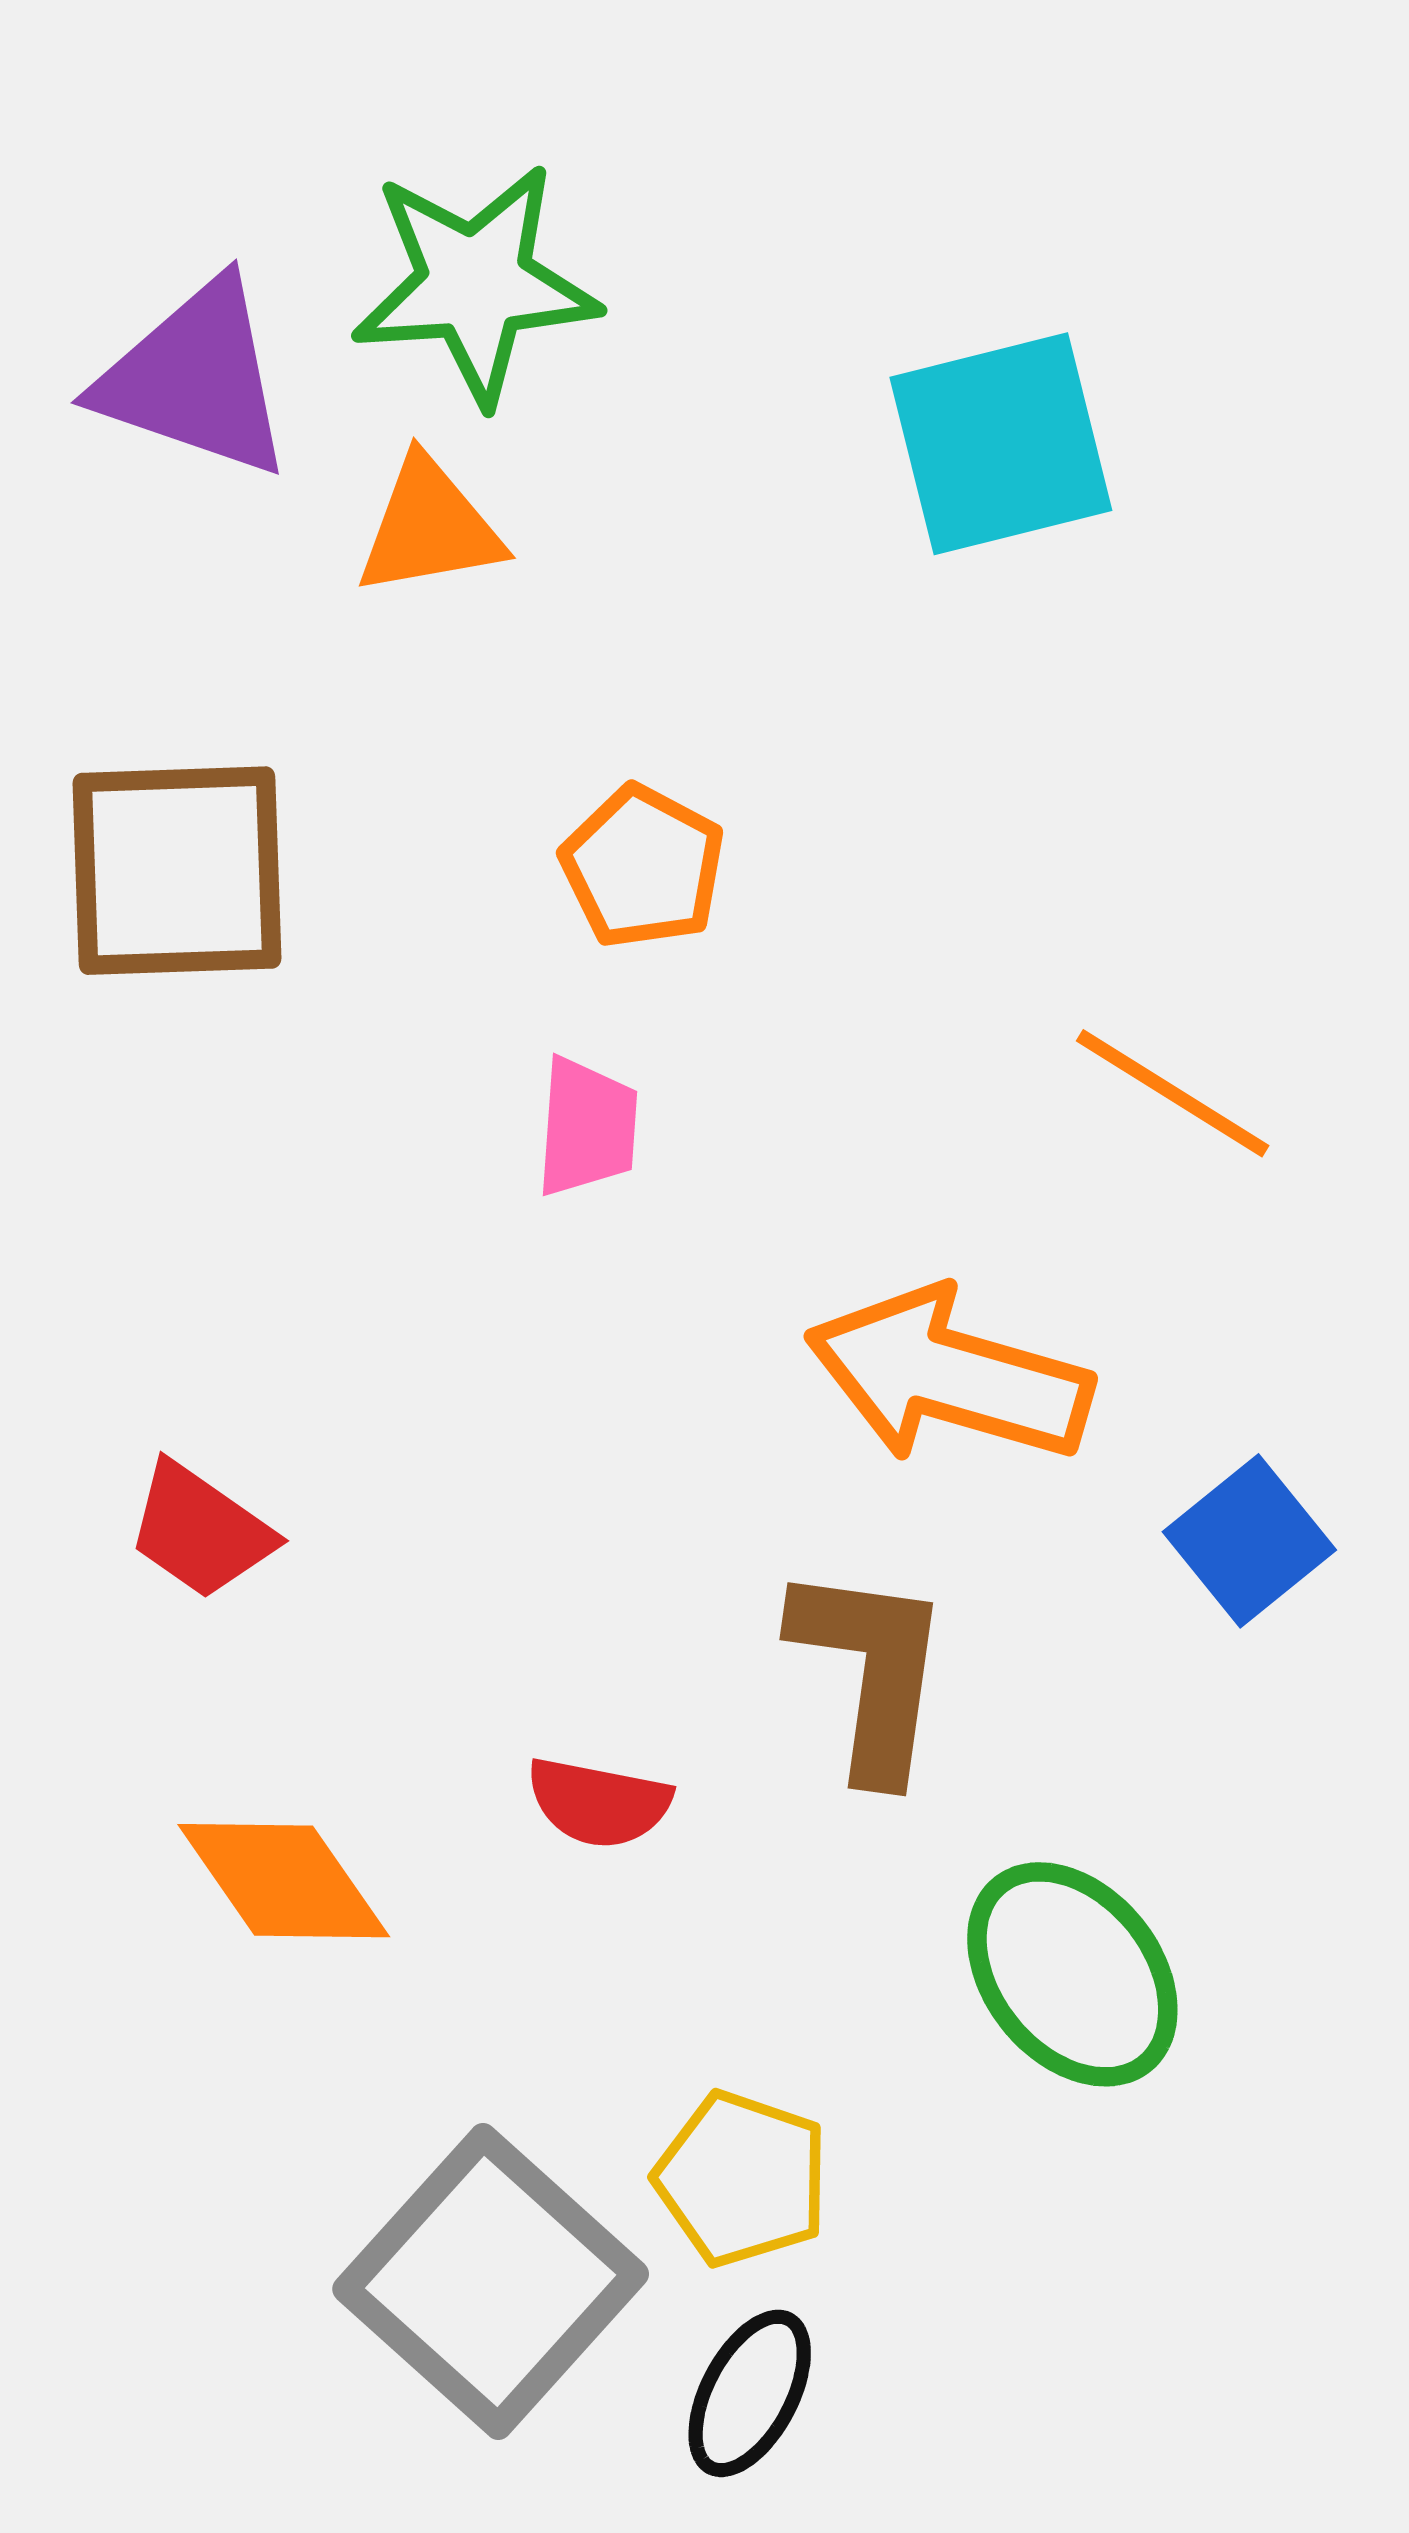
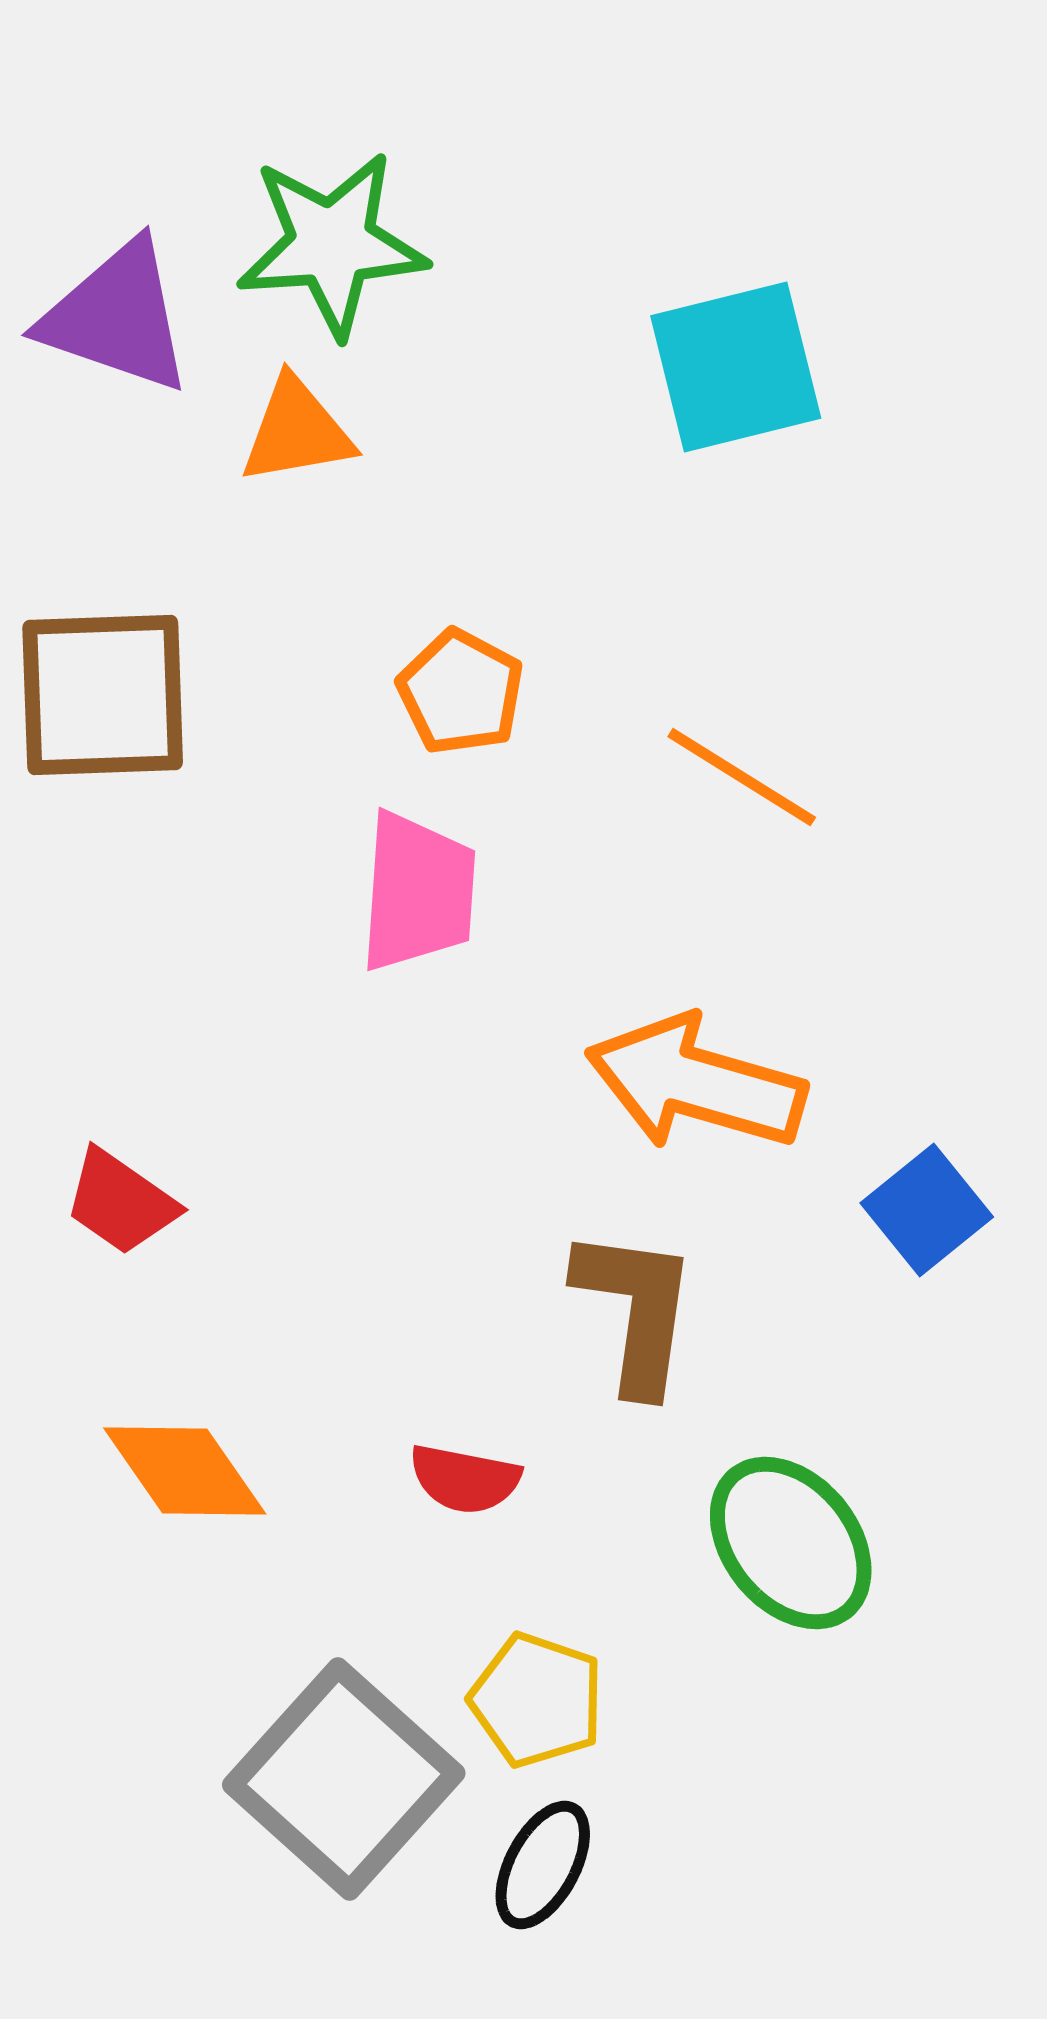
orange line: (1173, 1093) -> (742, 777), moved
pink trapezoid: (587, 1127) -> (418, 892), size x1.5
red semicircle: (599, 1803) -> (465, 1479), moved

